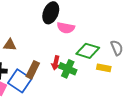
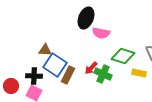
red arrow: (56, 63) -> (91, 68), turned 32
blue square: (20, 81) -> (55, 65), moved

